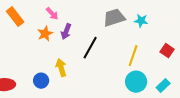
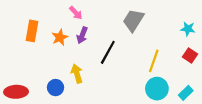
pink arrow: (52, 14) -> (76, 13), moved
orange rectangle: (15, 17) -> (32, 31), moved, turned 48
gray trapezoid: (114, 18) -> (133, 20), turned -40
cyan star: (141, 21) -> (188, 29), moved

